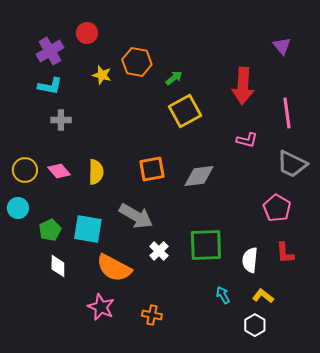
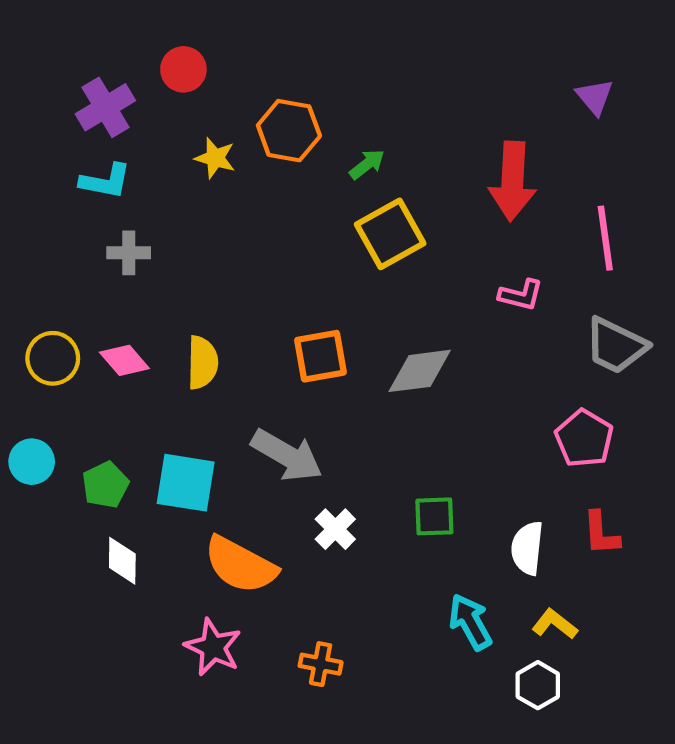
cyan circle: (18, 208) -> (32, 462), moved
green square: (206, 245) -> (434, 516), size x0.6
cyan arrow: (223, 295) -> (470, 622), size x1.5

